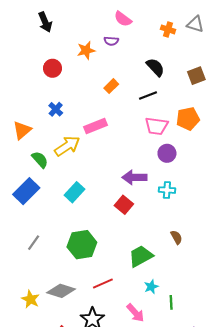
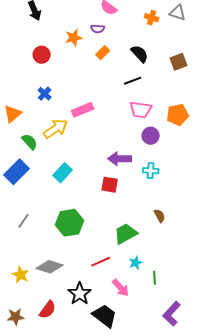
orange rectangle: (111, 86) -> (103, 53), moved
orange pentagon: (188, 119) -> (178, 115), moved
red square: (124, 205) -> (110, 185), turned -30
red line: (103, 284) -> (101, 262), moved

